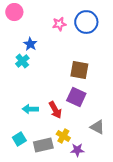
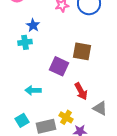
cyan cross: (22, 61) -> (25, 42), turned 32
purple square: (76, 97) -> (59, 66), moved
red arrow: (55, 110) -> (81, 91), moved

